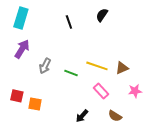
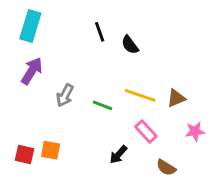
black semicircle: (102, 15) -> (130, 45), moved, turned -72
red square: (17, 96) -> (25, 155), moved
black arrow: (82, 116) -> (118, 155), moved

